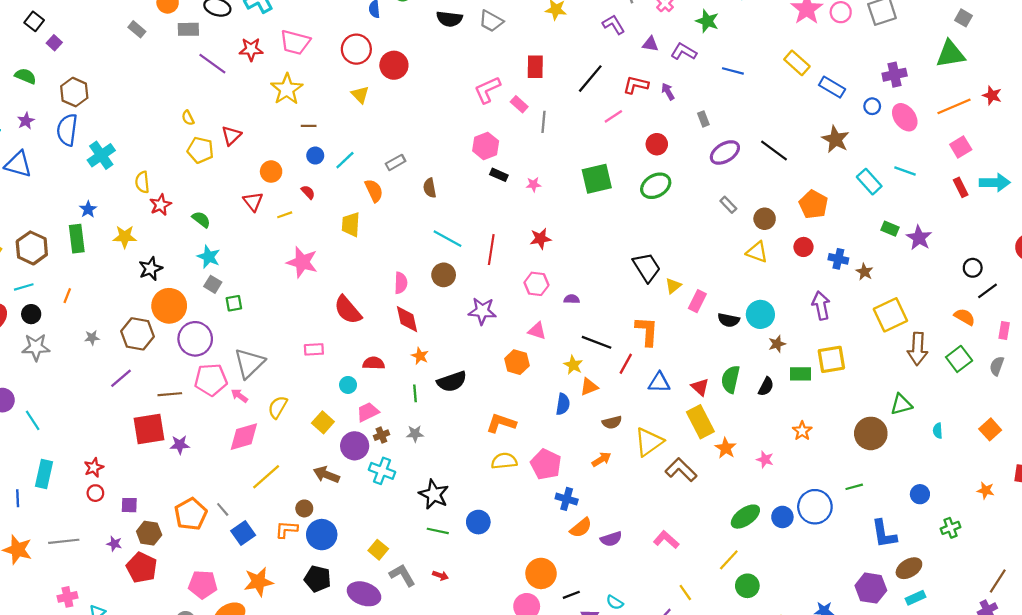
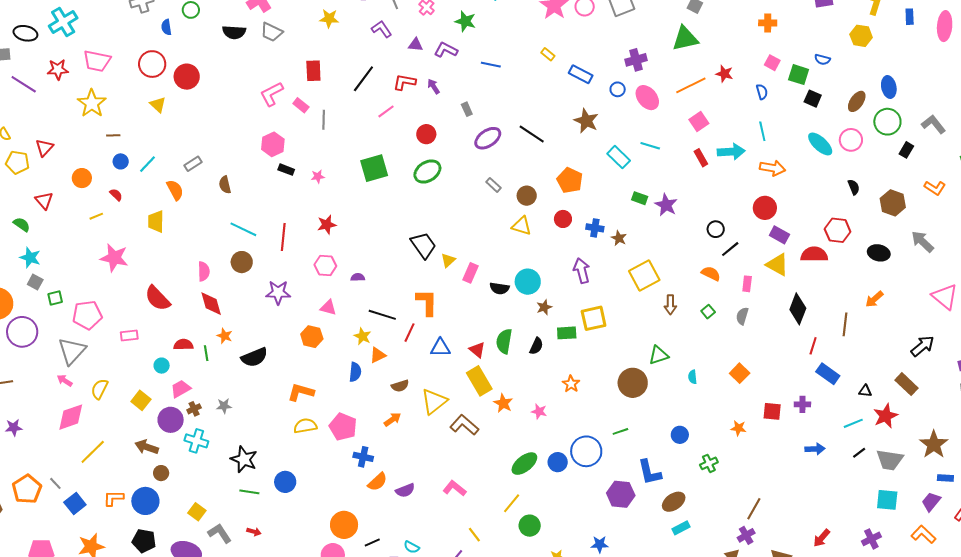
yellow rectangle: (797, 63) -> (548, 54), size x0.6
red triangle: (253, 201) -> (44, 201), moved
brown arrow: (918, 349) -> (670, 305), size x0.7
green square: (959, 359) -> (708, 312), size x0.6
pink pentagon: (211, 380) -> (87, 315), moved
green line: (415, 393) -> (206, 353), moved
brown circle: (304, 508) -> (161, 473), moved
purple hexagon: (871, 588) -> (621, 494), moved

